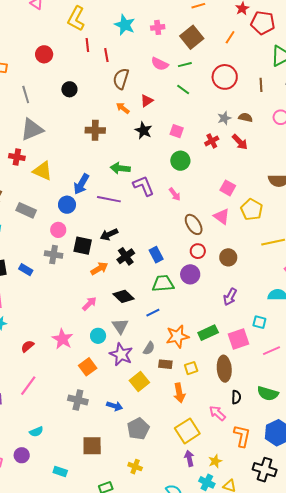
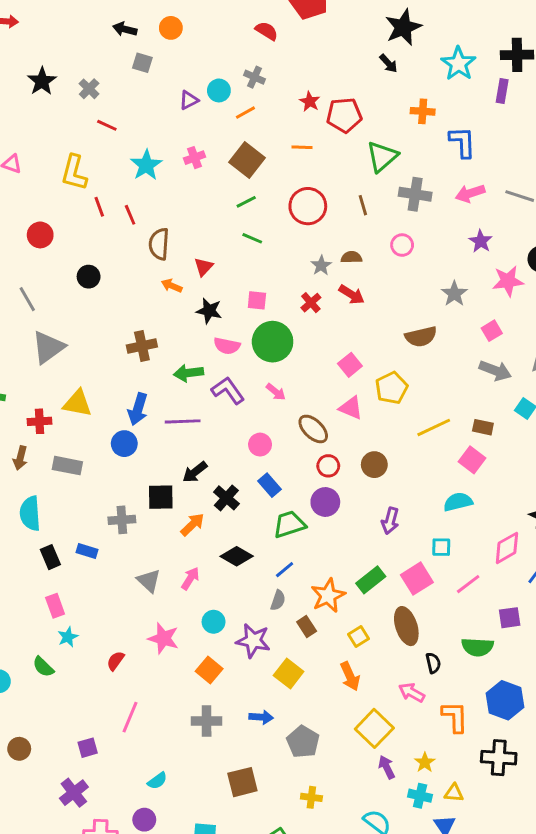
cyan star: (125, 25) -> (146, 165), turned 30
orange line: (230, 37) -> (302, 147), turned 72
pink semicircle: (160, 64) -> (227, 346), moved
brown cross: (95, 130) -> (142, 346), moved
red cross: (17, 157) -> (40, 421), moved
green circle: (180, 161) -> (273, 342), size x1.4
pink square: (228, 188) -> (350, 365), turned 35
yellow pentagon: (252, 210) -> (392, 388), turned 30
pink circle: (58, 230) -> (260, 445), moved
gray triangle: (120, 326) -> (149, 581), moved
gray semicircle: (149, 348) -> (278, 600), moved
brown rectangle: (165, 364) -> (307, 627), moved, turned 64

